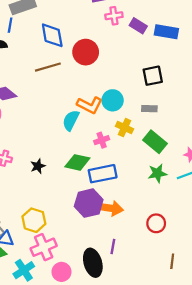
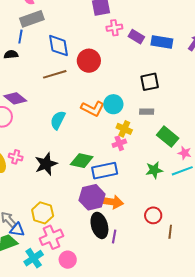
cyan semicircle: (71, 120) -> (58, 120), moved
pink cross: (102, 140) -> (119, 143), moved
green rectangle: (155, 142) -> (168, 137), moved
black star: (38, 166) -> (46, 164), size x1.6
brown line: (172, 261) -> (170, 232), moved
black ellipse: (93, 263) -> (99, 225), moved

